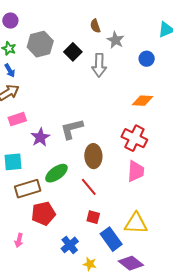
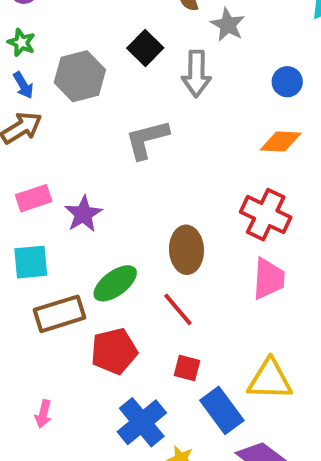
gray hexagon: (40, 44) -> (80, 76), moved
blue circle: (147, 59) -> (287, 82), moved
pink rectangle: (17, 119) -> (34, 198), moved
gray L-shape: (72, 129) -> (147, 139), moved
red pentagon: (43, 214) -> (114, 351), moved
blue cross: (70, 245) -> (142, 422), size x1.4

